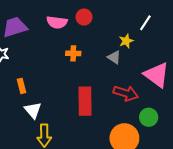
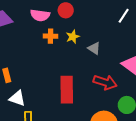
yellow star: (126, 41) -> (73, 37), moved
orange cross: (73, 53) -> (51, 36), moved
white triangle: (33, 110) -> (17, 98), turned -30

